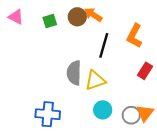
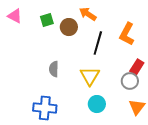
brown circle: (77, 17) -> (69, 27), moved
gray semicircle: (74, 73) -> (54, 69), moved, size x0.7
yellow triangle: (95, 80) -> (90, 76), turned -40
gray circle: (131, 115) -> (130, 81), moved

